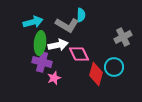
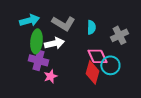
cyan semicircle: (81, 15) -> (91, 27), moved
pink diamond: (79, 54) -> (97, 56), moved

